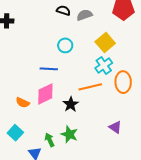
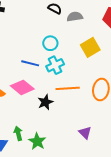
cyan cross: (104, 66) -> (55, 65), moved
pink diamond: (45, 94) -> (22, 87), turned 55
green star: (69, 134) -> (37, 141), moved

